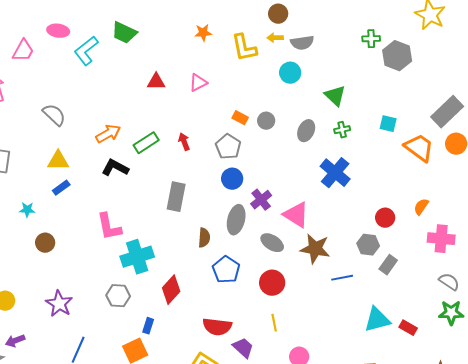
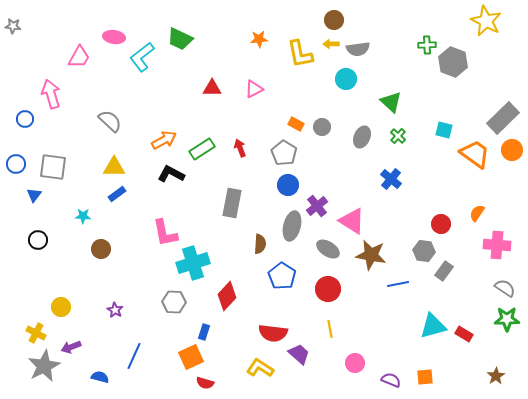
green cross: (342, 130) -> (398, 136), turned -35
blue cross: (335, 173) -> (391, 179), size x0.7
purple star: (59, 304) -> (115, 310), size x0.6

